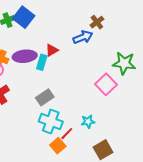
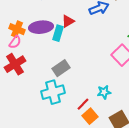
cyan cross: (51, 122) -> (53, 92), moved, turned -35
orange square: (58, 146) -> (90, 116), moved

